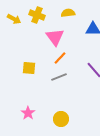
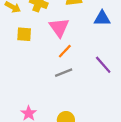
yellow square: (29, 68) -> (24, 34), moved

